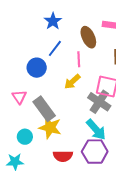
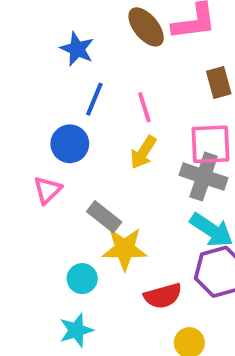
brown ellipse: (88, 37) -> (146, 27), moved
pink triangle: (19, 97) -> (47, 190), moved, turned 35
gray rectangle: (44, 109) -> (104, 217), size x0.7

